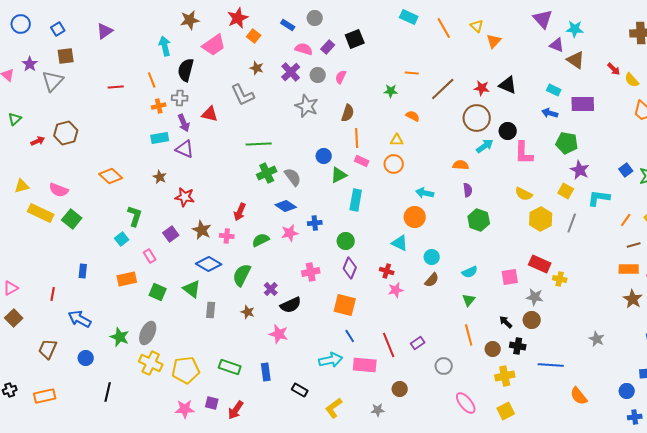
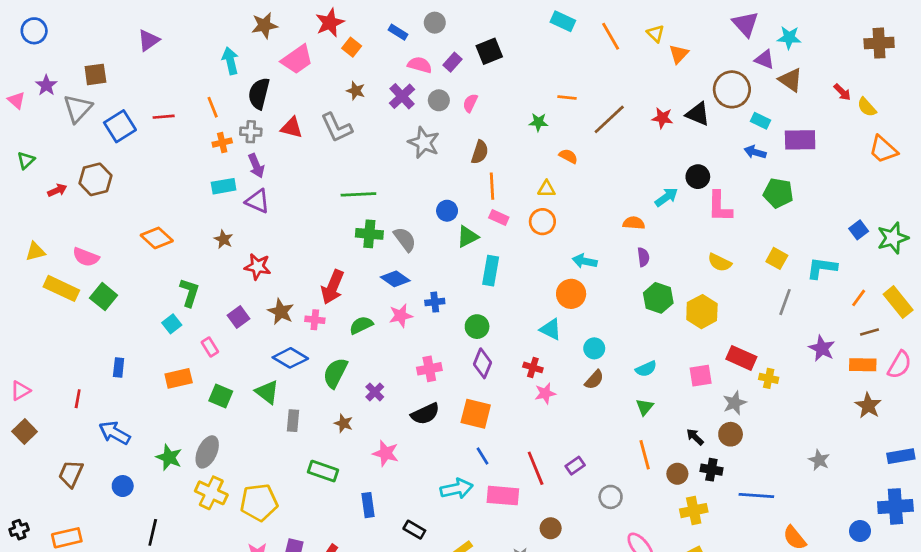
blue square: (58, 29) -> (120, 126), moved, size x1.6
red triangle: (210, 114) -> (292, 128), moved
brown circle: (477, 118) -> (732, 89), moved
purple star: (580, 170) -> (822, 348), moved
green cross: (267, 173) -> (369, 234), turned 30
red arrow: (240, 212) -> (333, 287), size x1.4
yellow hexagon: (541, 219) -> (702, 312), moved
gray star: (535, 297) -> (735, 403), turned -30
black semicircle: (291, 305) -> (425, 414), moved
green rectangle: (230, 367) -> (323, 471), moved

